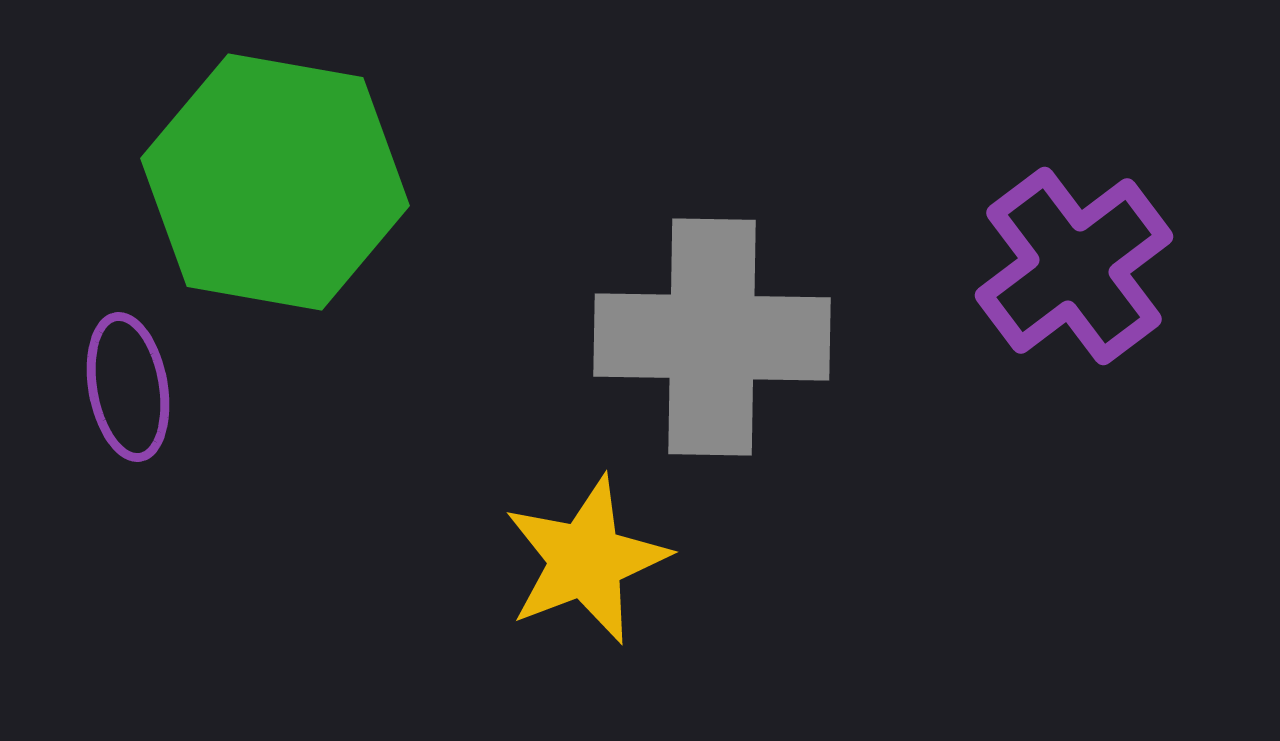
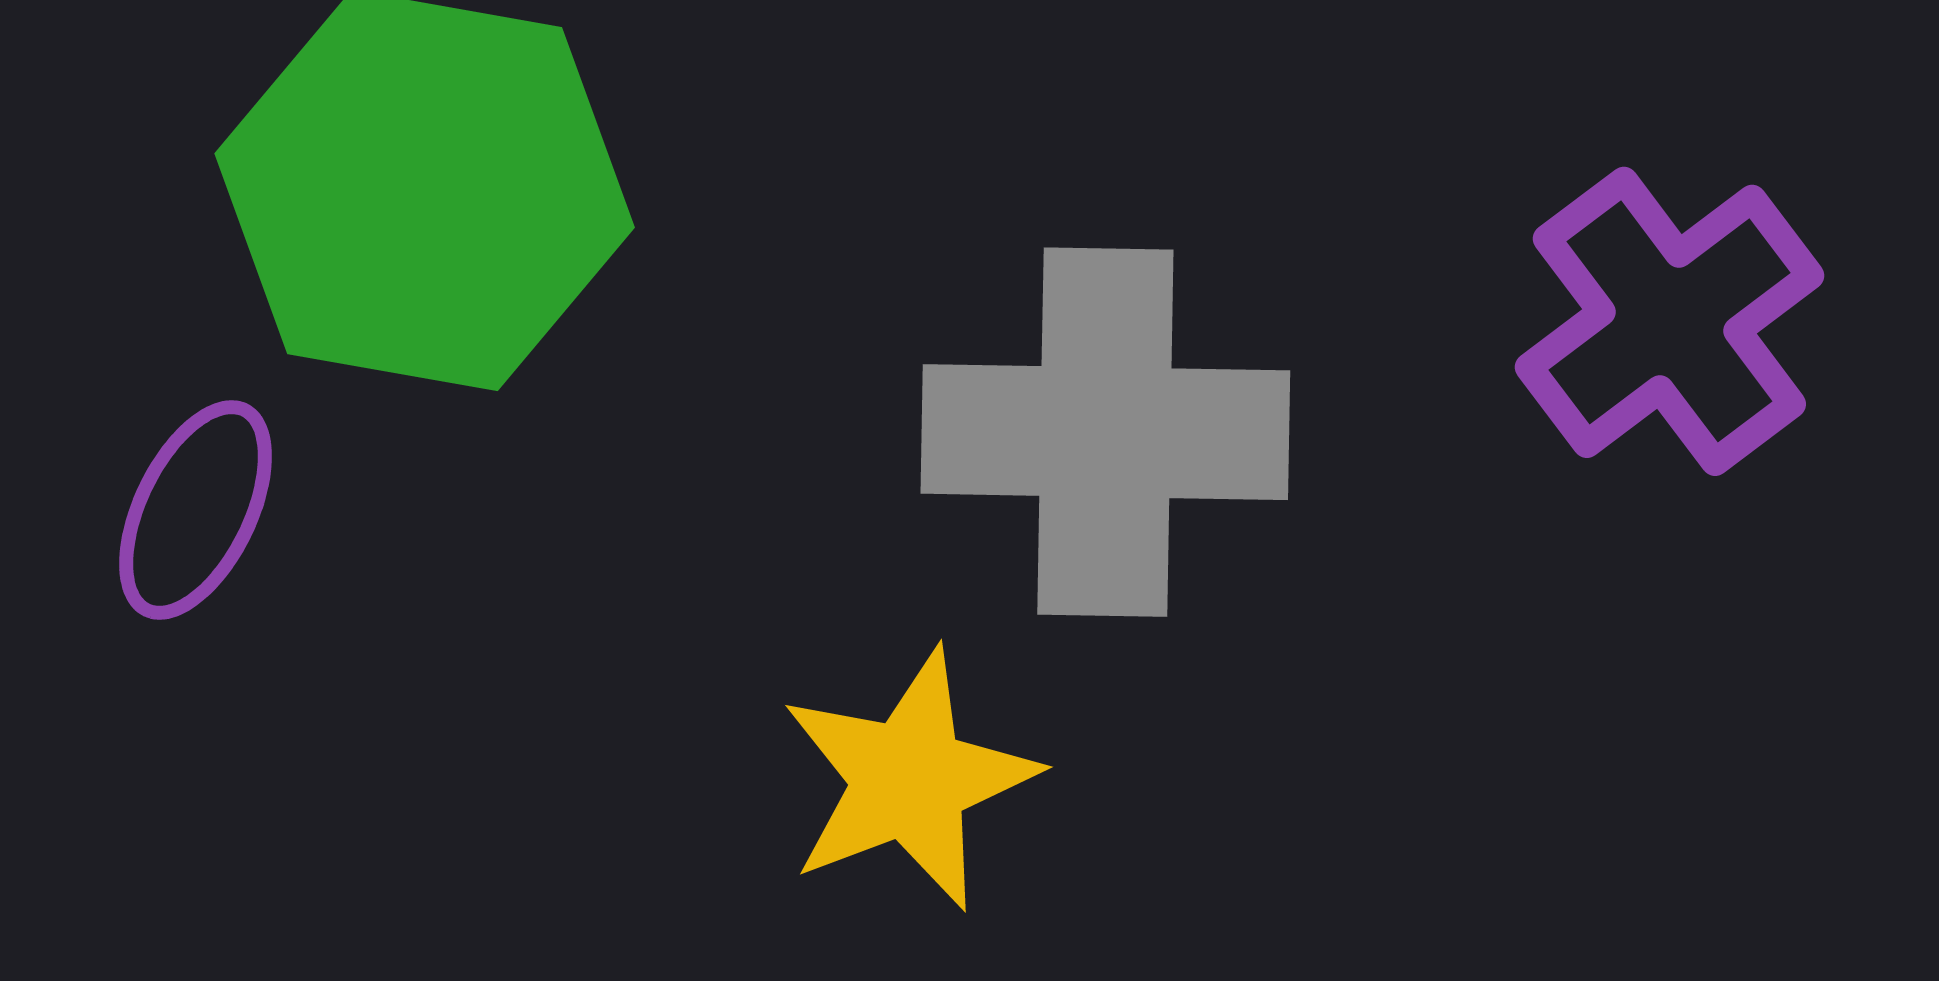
purple ellipse: (128, 387) -> (196, 510), turned 36

